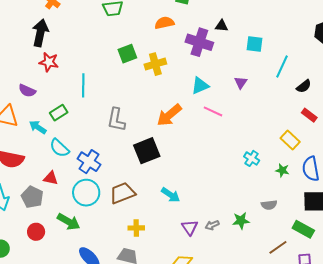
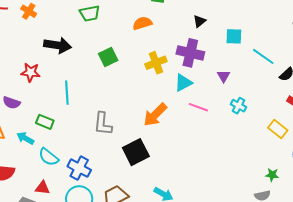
black triangle: (222, 26) -> (199, 21), turned -40
black arrow: (40, 33) -> (58, 45), moved, turned 92
purple cross: (199, 42) -> (190, 53), moved
yellow cross: (155, 64) -> (156, 63), moved
cyan line: (282, 66) -> (263, 56), turned -75
green rectangle: (59, 113) -> (45, 122), turned 60
cyan cross: (252, 158) -> (239, 106), moved
green star: (282, 170) -> (272, 175), moved

